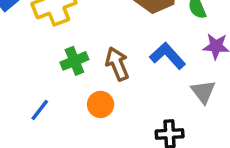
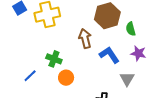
green cross: (74, 61) -> (54, 59), moved, turned 35
brown arrow: (117, 64) -> (85, 39), moved

